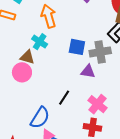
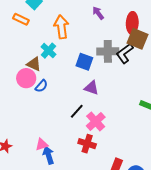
gray cross: (100, 52) -> (108, 51), moved
black line: (64, 98) -> (77, 111), moved
blue semicircle: (40, 118) -> (41, 86), moved, size x0.6

